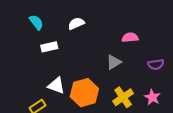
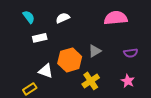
pink semicircle: (130, 37) -> (116, 18), moved, size x1.6
orange hexagon: (84, 93) -> (70, 60), moved
yellow cross: (123, 97) -> (91, 81), moved

